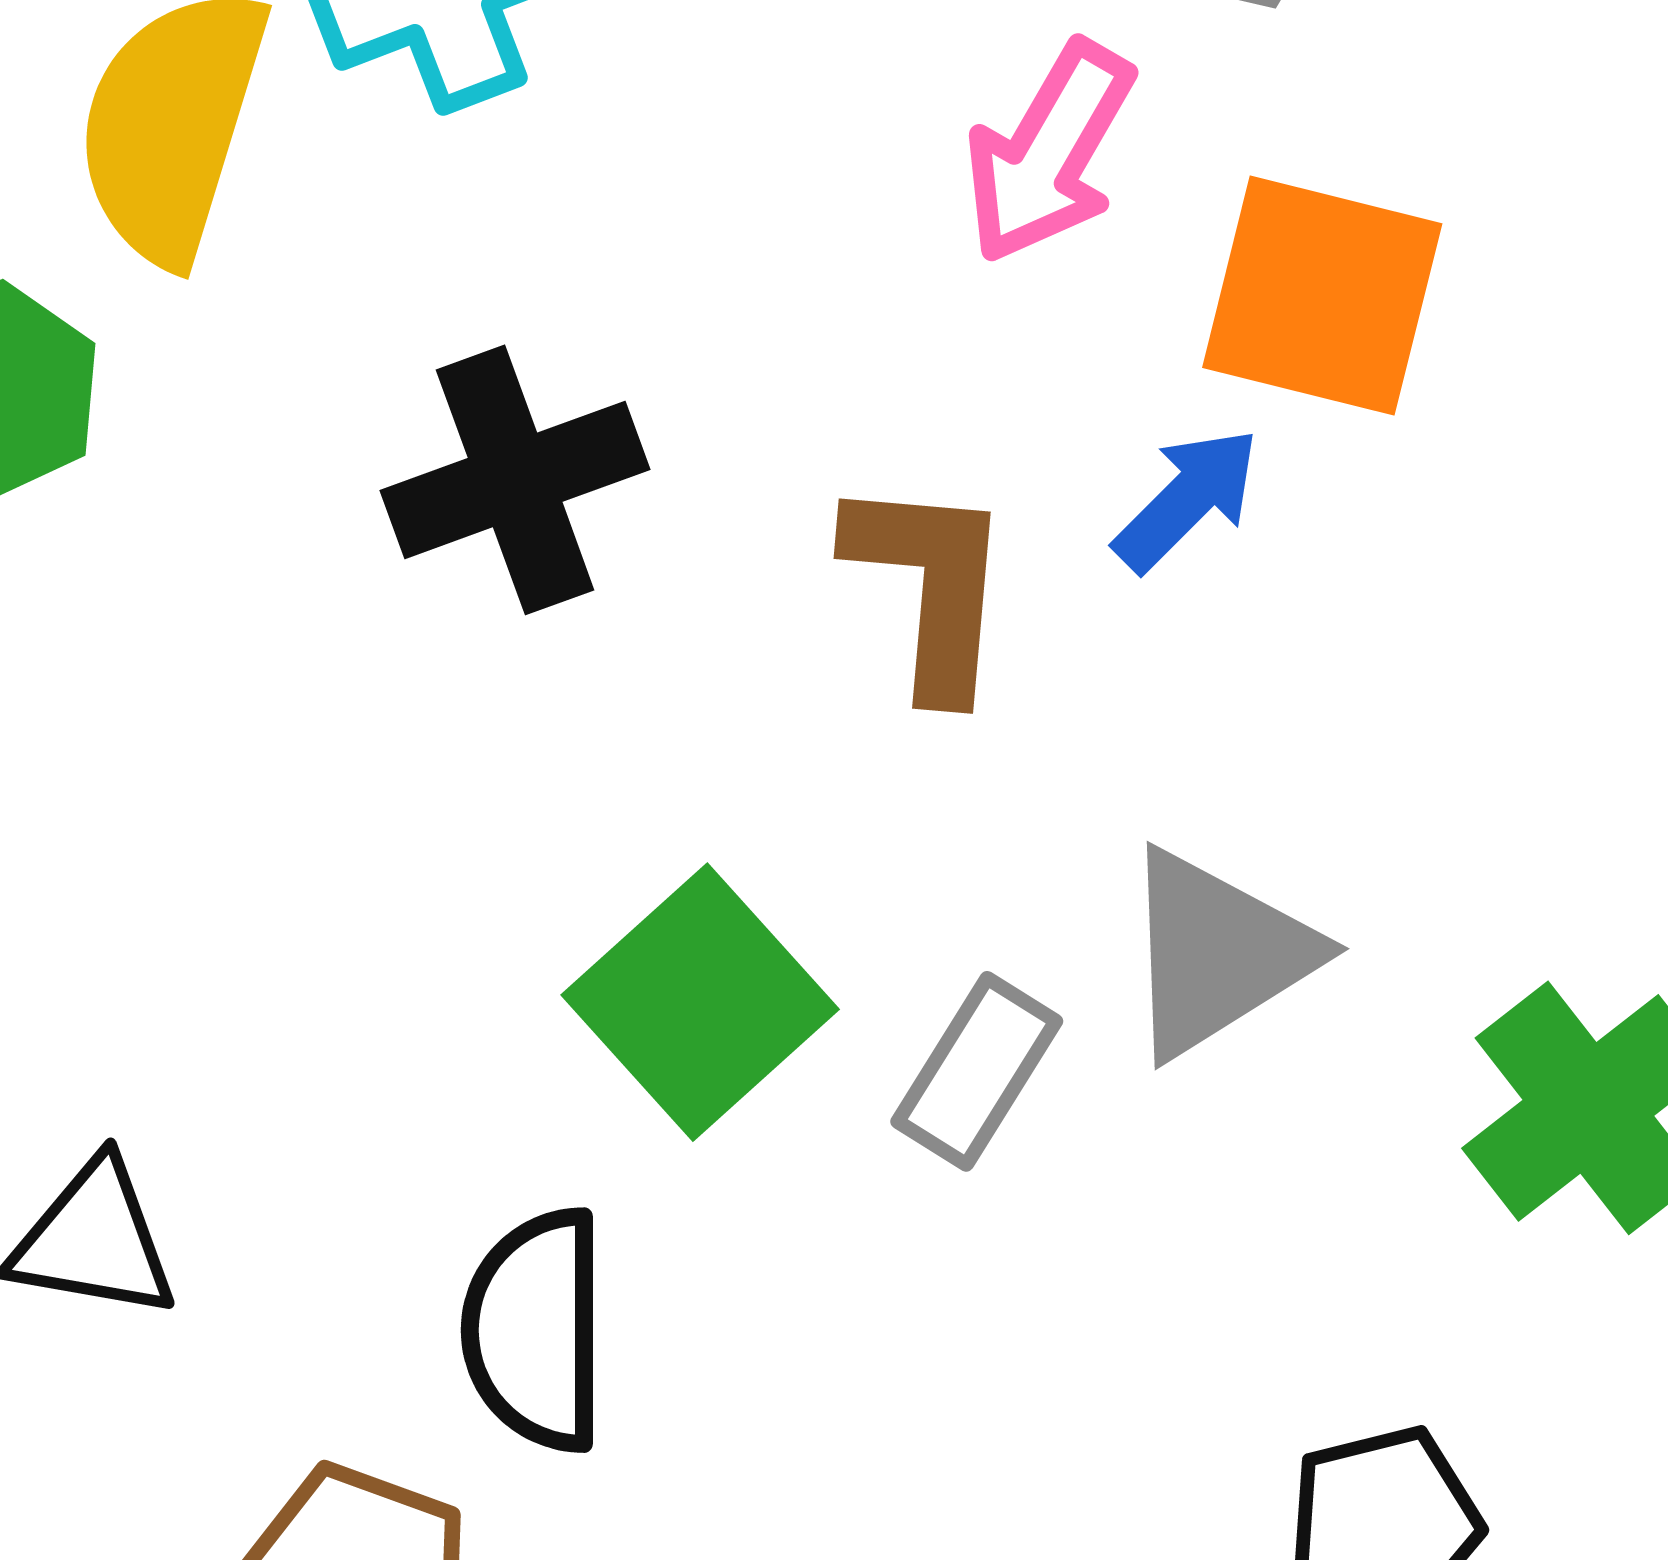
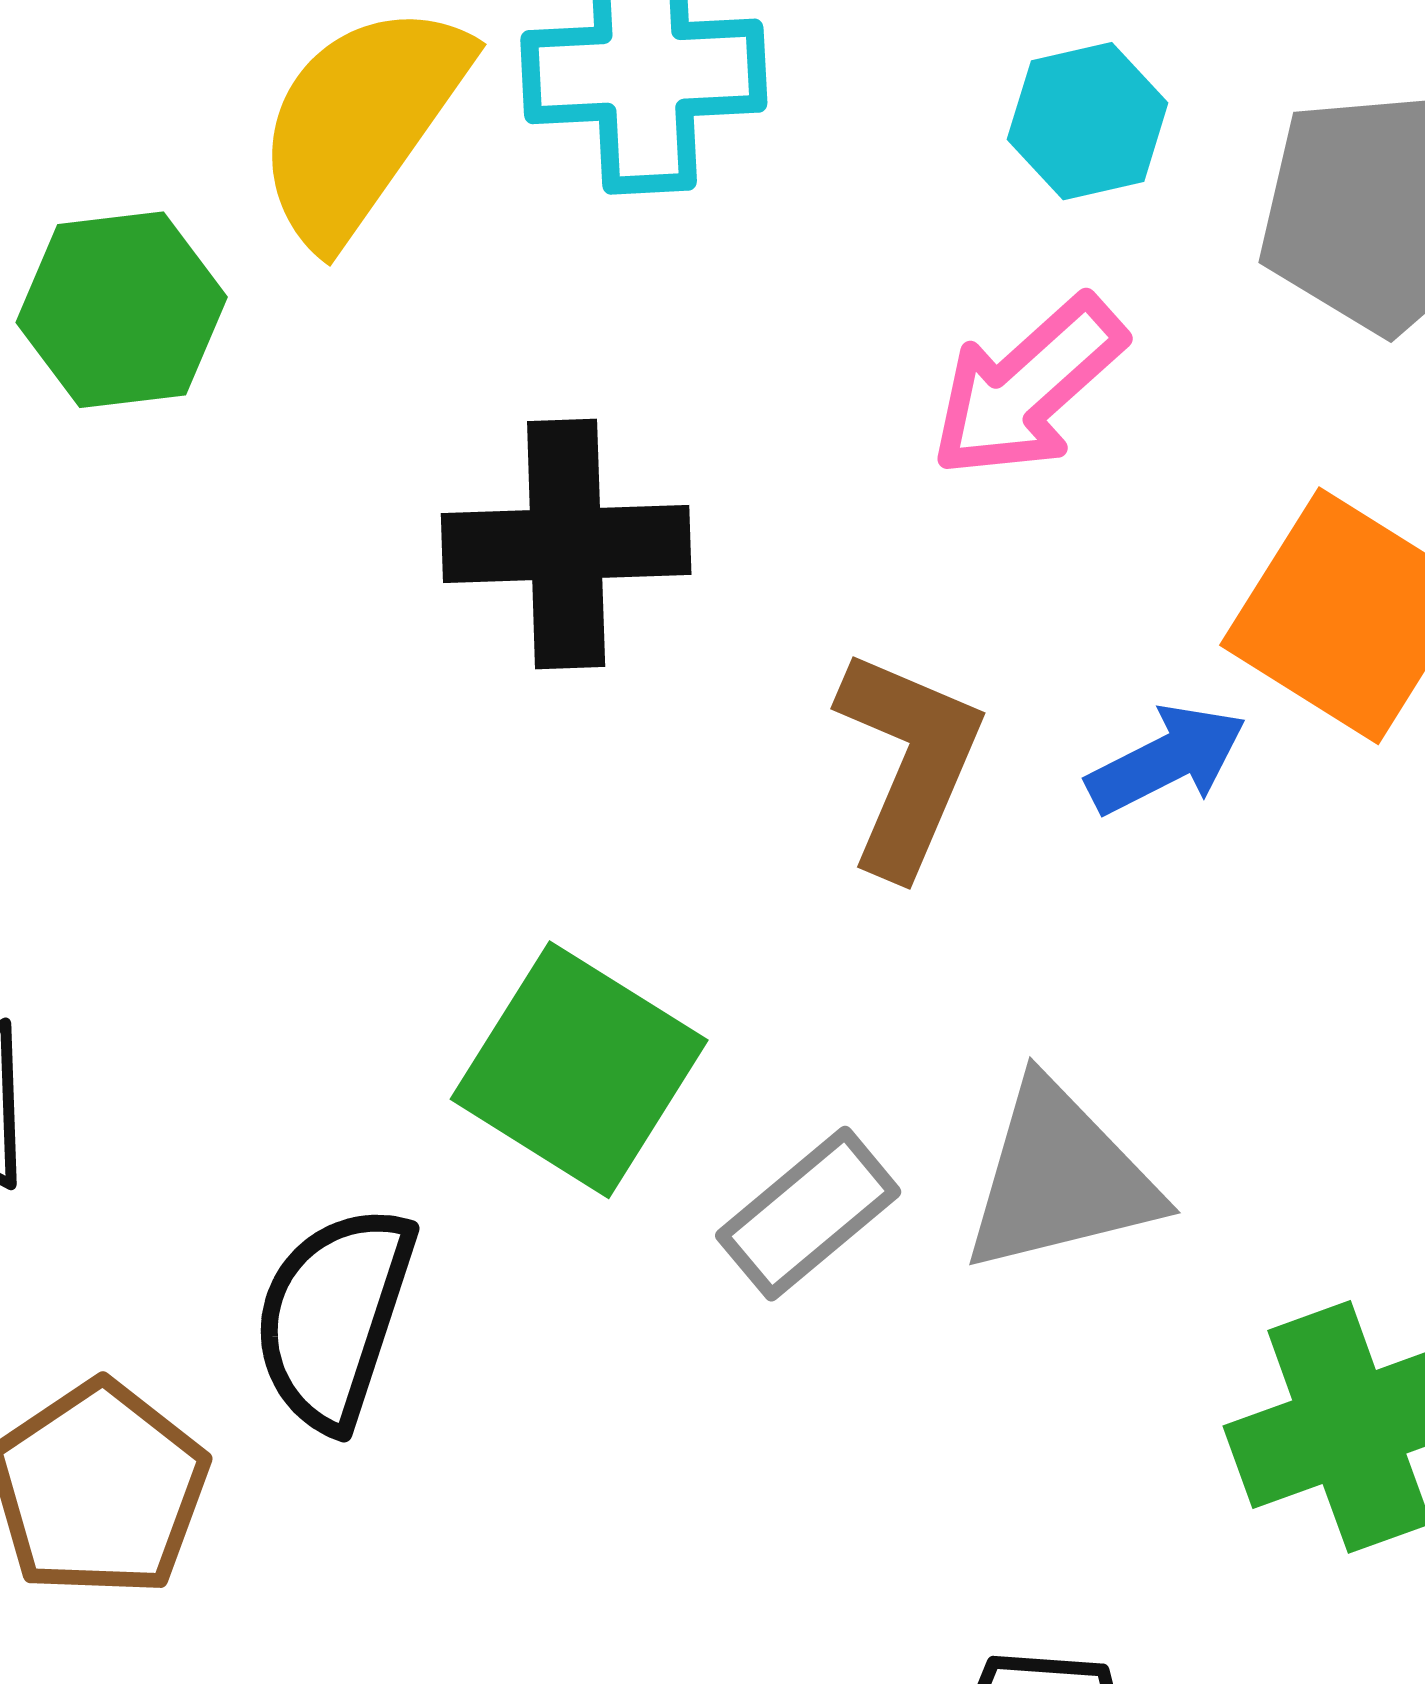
pink arrow: (1049, 152) -> (1028, 387), moved
green square: (700, 1002) -> (579, 1070), turned -34

